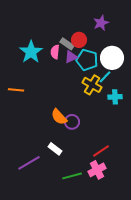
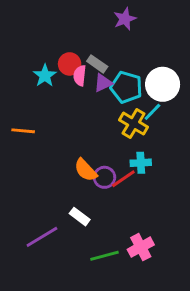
purple star: (101, 23) -> (125, 19), moved
red circle: (79, 40) -> (70, 64), moved
cyan star: (31, 52) -> (45, 76), size x0.7
cyan cross: (115, 97) -> (141, 163), moved
red line: (101, 151) -> (123, 179), moved

